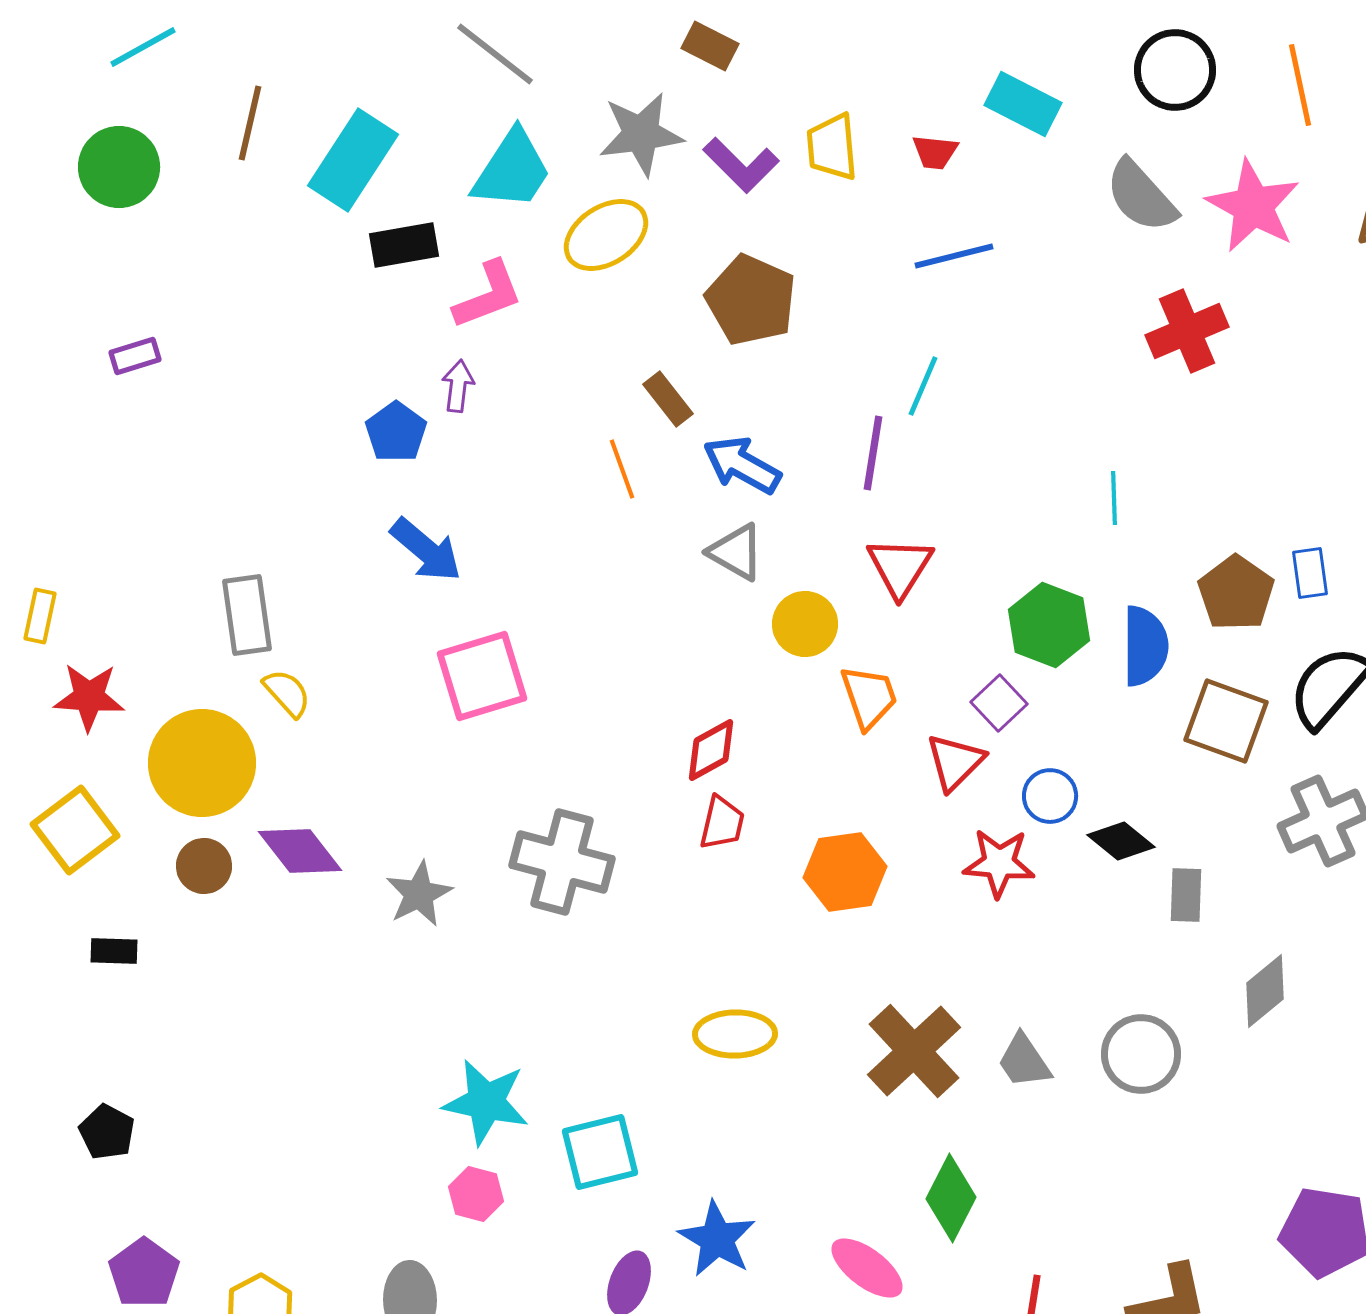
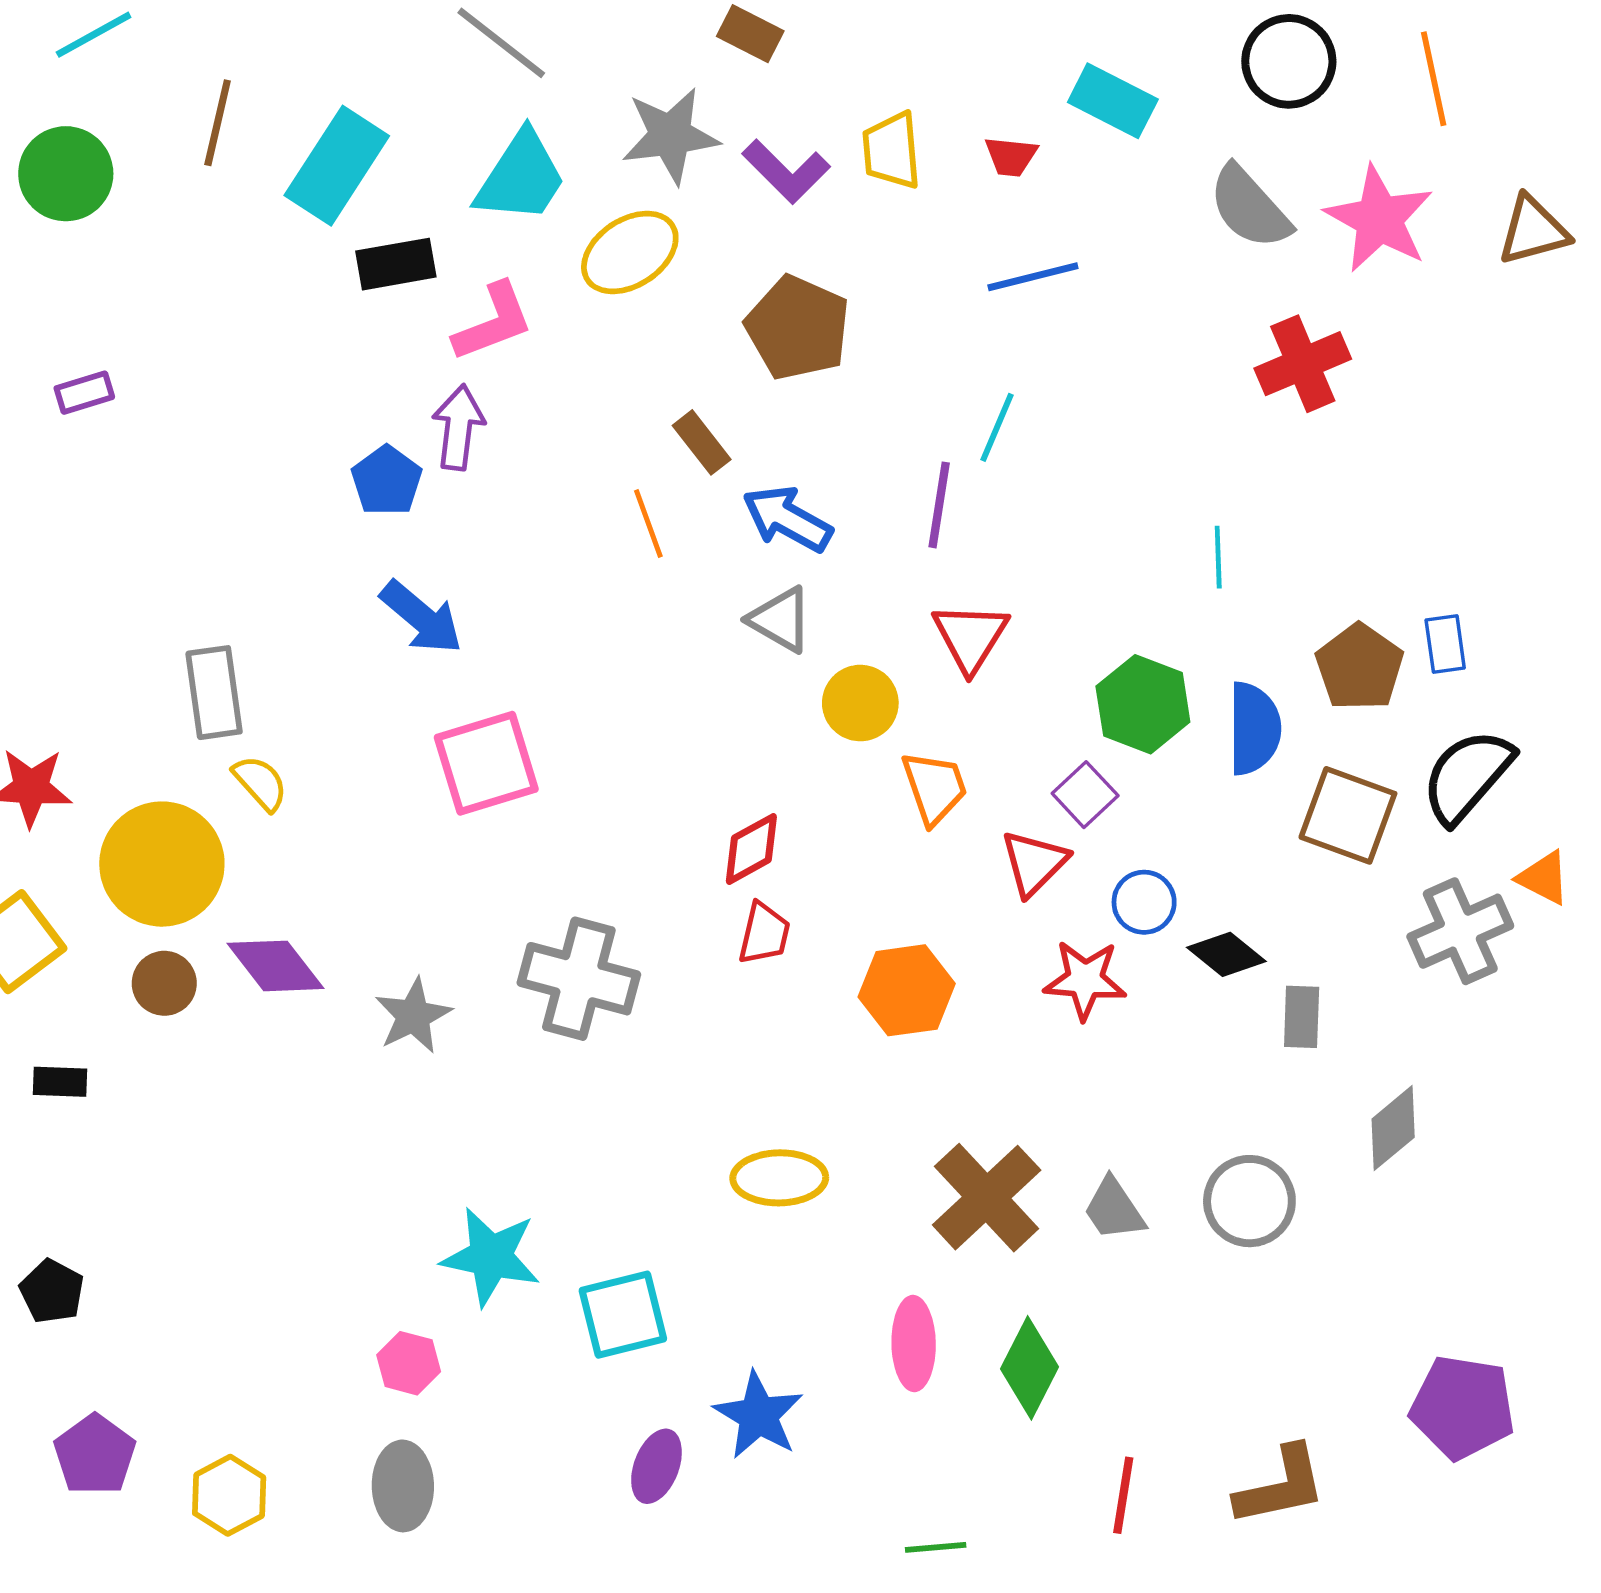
purple arrow: (458, 386) -> (458, 427), size x1.4
pink hexagon: (476, 1194) -> (409, 1363), moved
pink ellipse: (867, 1268) -> (914, 1344), moved, turned 52

